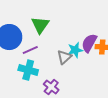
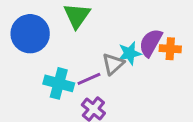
purple line: (30, 50) -> (89, 79), moved

